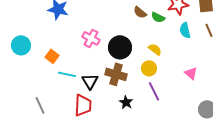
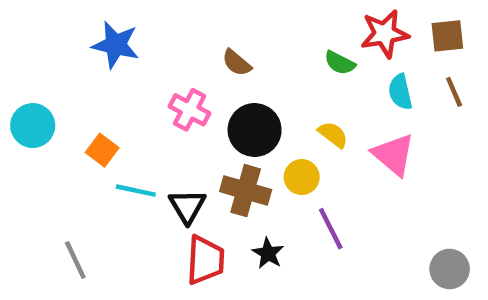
brown semicircle: (140, 12) -> (237, 63), moved
yellow circle: (149, 68) -> (302, 177), moved
pink triangle: (191, 73) -> (394, 155), moved, size x1.5
red trapezoid: (83, 105) -> (205, 260), moved

